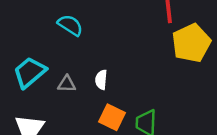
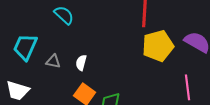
cyan trapezoid: (30, 72) -> (25, 47), turned -36

